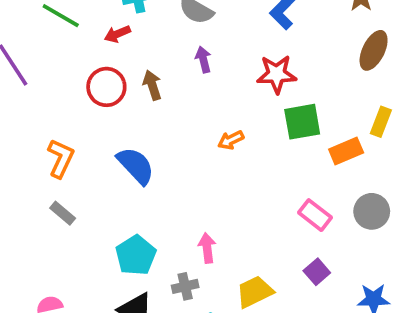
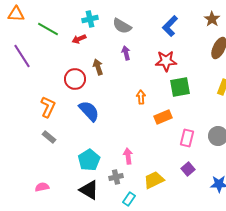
red circle: (106, 87) -> (75, 79), moved
orange arrow: (231, 140) -> (141, 97), turned 112
orange rectangle: (346, 151) -> (163, 117), moved
pink rectangle: (315, 215) -> (187, 138), turned 66

